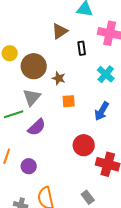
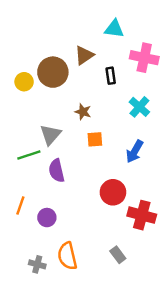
brown circle: (34, 66) -> (53, 72), moved
purple semicircle: (37, 127) -> (56, 171), turned 120

